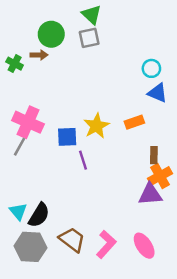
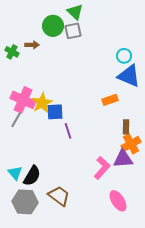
green circle: (51, 34) -> (53, 26), moved
blue triangle: (158, 93) -> (129, 76), size x1.4
yellow star: (96, 126) -> (42, 103), moved
pink L-shape: (106, 244) -> (102, 168), moved

